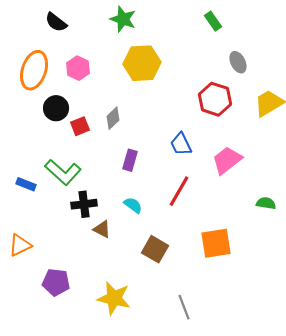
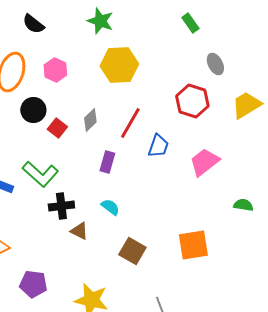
red square: (80, 126) -> (57, 128), turned -30
blue trapezoid: (181, 144) -> (158, 146), turned -135
red line: (179, 191) -> (130, 123), moved

